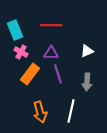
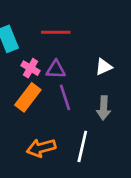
pink cross: (21, 52) -> (31, 68), moved
orange arrow: (40, 112) -> (41, 148), turned 90

